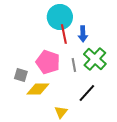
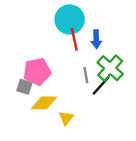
pink pentagon: (48, 62) -> (37, 72), moved, turned -30
black line: (87, 93) -> (101, 86), moved
yellow triangle: (61, 112) -> (66, 118), moved

